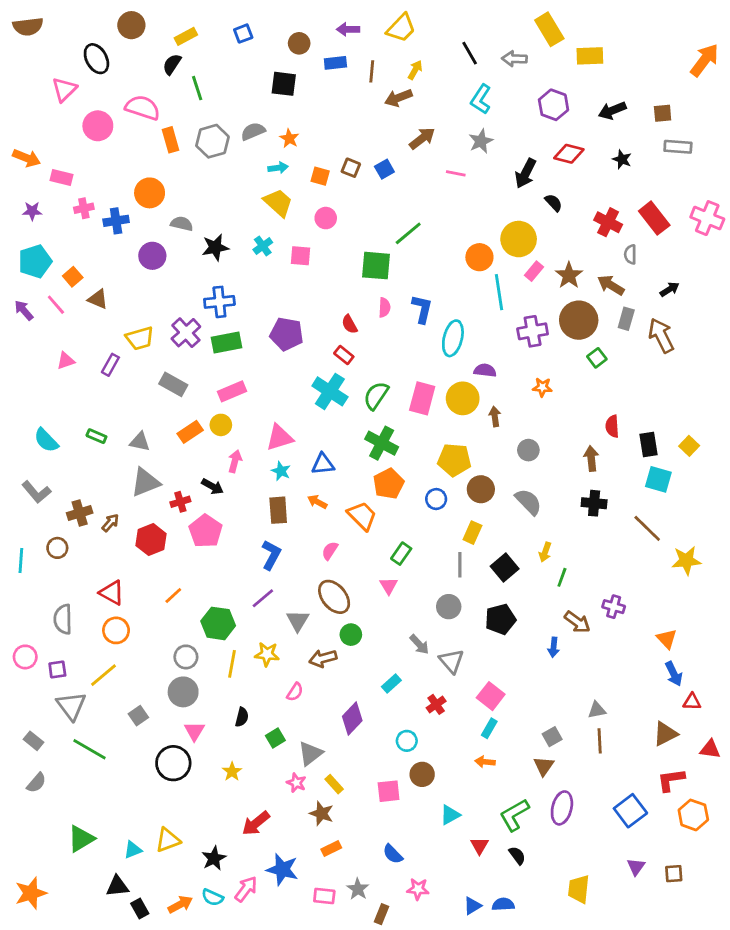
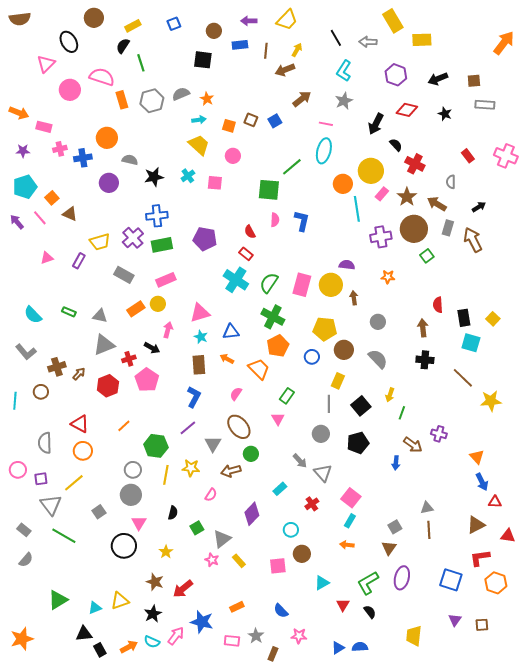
red rectangle: (654, 218) -> (468, 156), size x0.6
red cross: (608, 222) -> (415, 164), moved
cyan ellipse: (453, 338) -> (324, 151), moved
blue square: (630, 811) -> (451, 580), turned -35
brown star: (322, 814) -> (155, 582), moved

